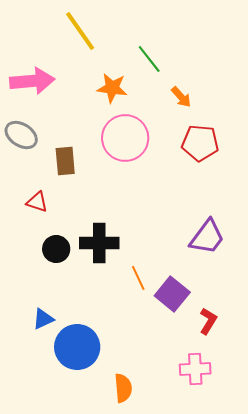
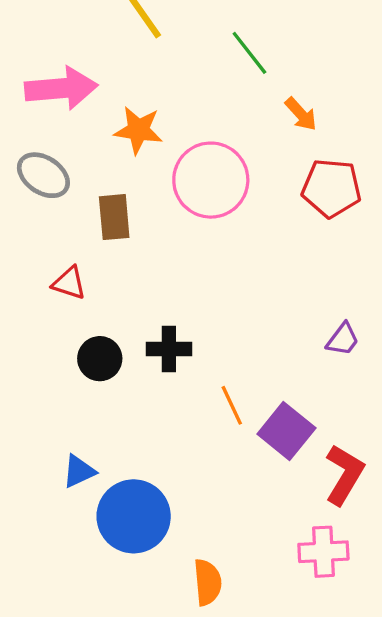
orange star: (112, 88) -> (138, 130), moved
purple trapezoid: (207, 237) -> (343, 339), size x0.6
black cross: (99, 243) -> (169, 349), size x0.7
red L-shape: (208, 321) -> (344, 474), size x1.4

